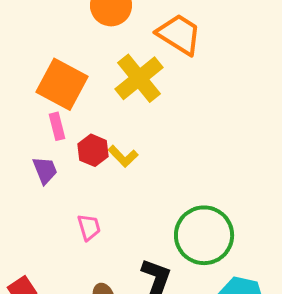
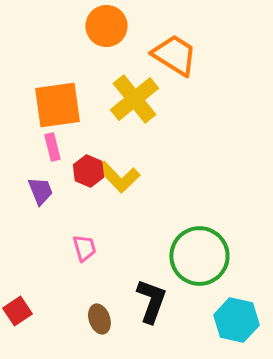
orange square: (62, 84) -> (57, 105), turned -36
yellow L-shape: (123, 156) -> (118, 177), size x1.4

